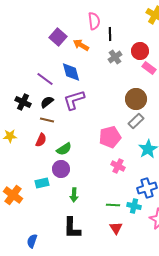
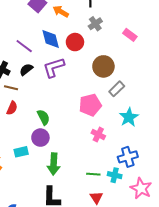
red circle: (140, 51) -> (75, 42), moved
brown circle: (136, 99) -> (103, 66), moved
brown line: (47, 120) -> (11, 88), moved
red semicircle: (41, 140) -> (12, 108), moved
green semicircle: (64, 149) -> (43, 117), turned -84
green arrow: (74, 195) -> (54, 164), size x1.5

